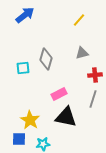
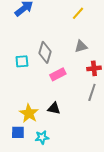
pink rectangle: (59, 94) -> (58, 74), moved
black triangle: (66, 117) -> (54, 108), moved, size x0.6

